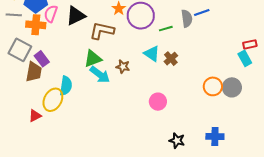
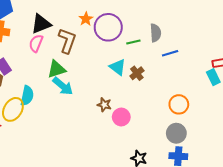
blue line: (202, 12) -> (170, 53), moved
pink semicircle: (51, 14) -> (36, 43), moved
brown L-shape: (102, 31) -> (67, 41), turned 95
brown star: (123, 67) -> (104, 105), moved
gray circle: (232, 87) -> (176, 133), moved

